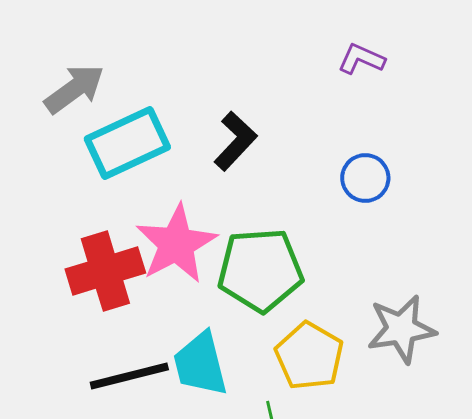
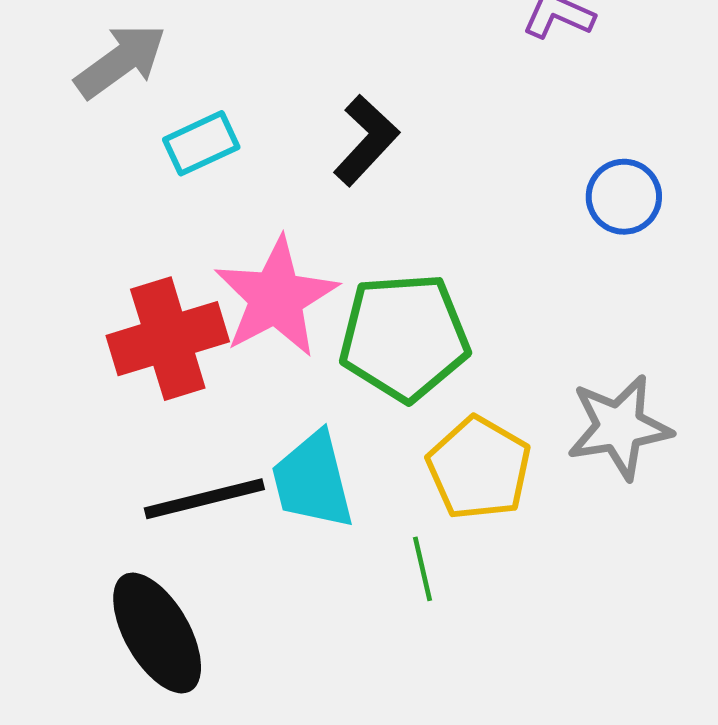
cyan rectangle: (127, 143) -> (201, 143), size x0.6
blue circle: (365, 178) -> (624, 197), moved

